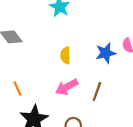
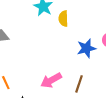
yellow semicircle: (65, 55) -> (63, 19), moved

